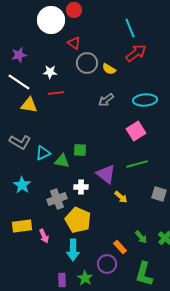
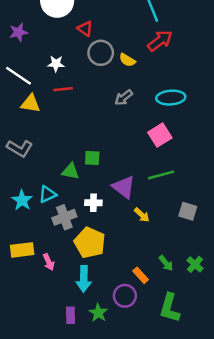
purple star: (19, 55) -> (18, 32), moved
cyan triangle: (43, 153) -> (47, 194), moved

